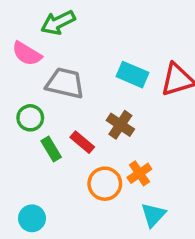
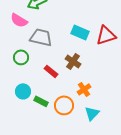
green rectangle: (51, 149) -> (41, 101), moved, turned -32
orange circle: (105, 184) -> (64, 105), moved
cyan circle: (32, 218) -> (23, 91), moved

